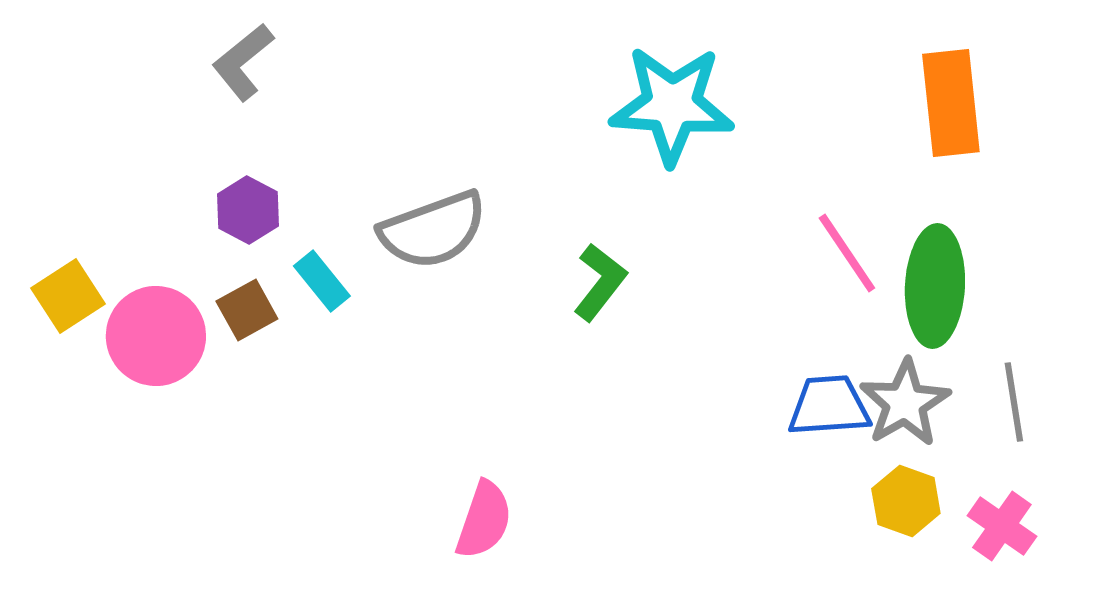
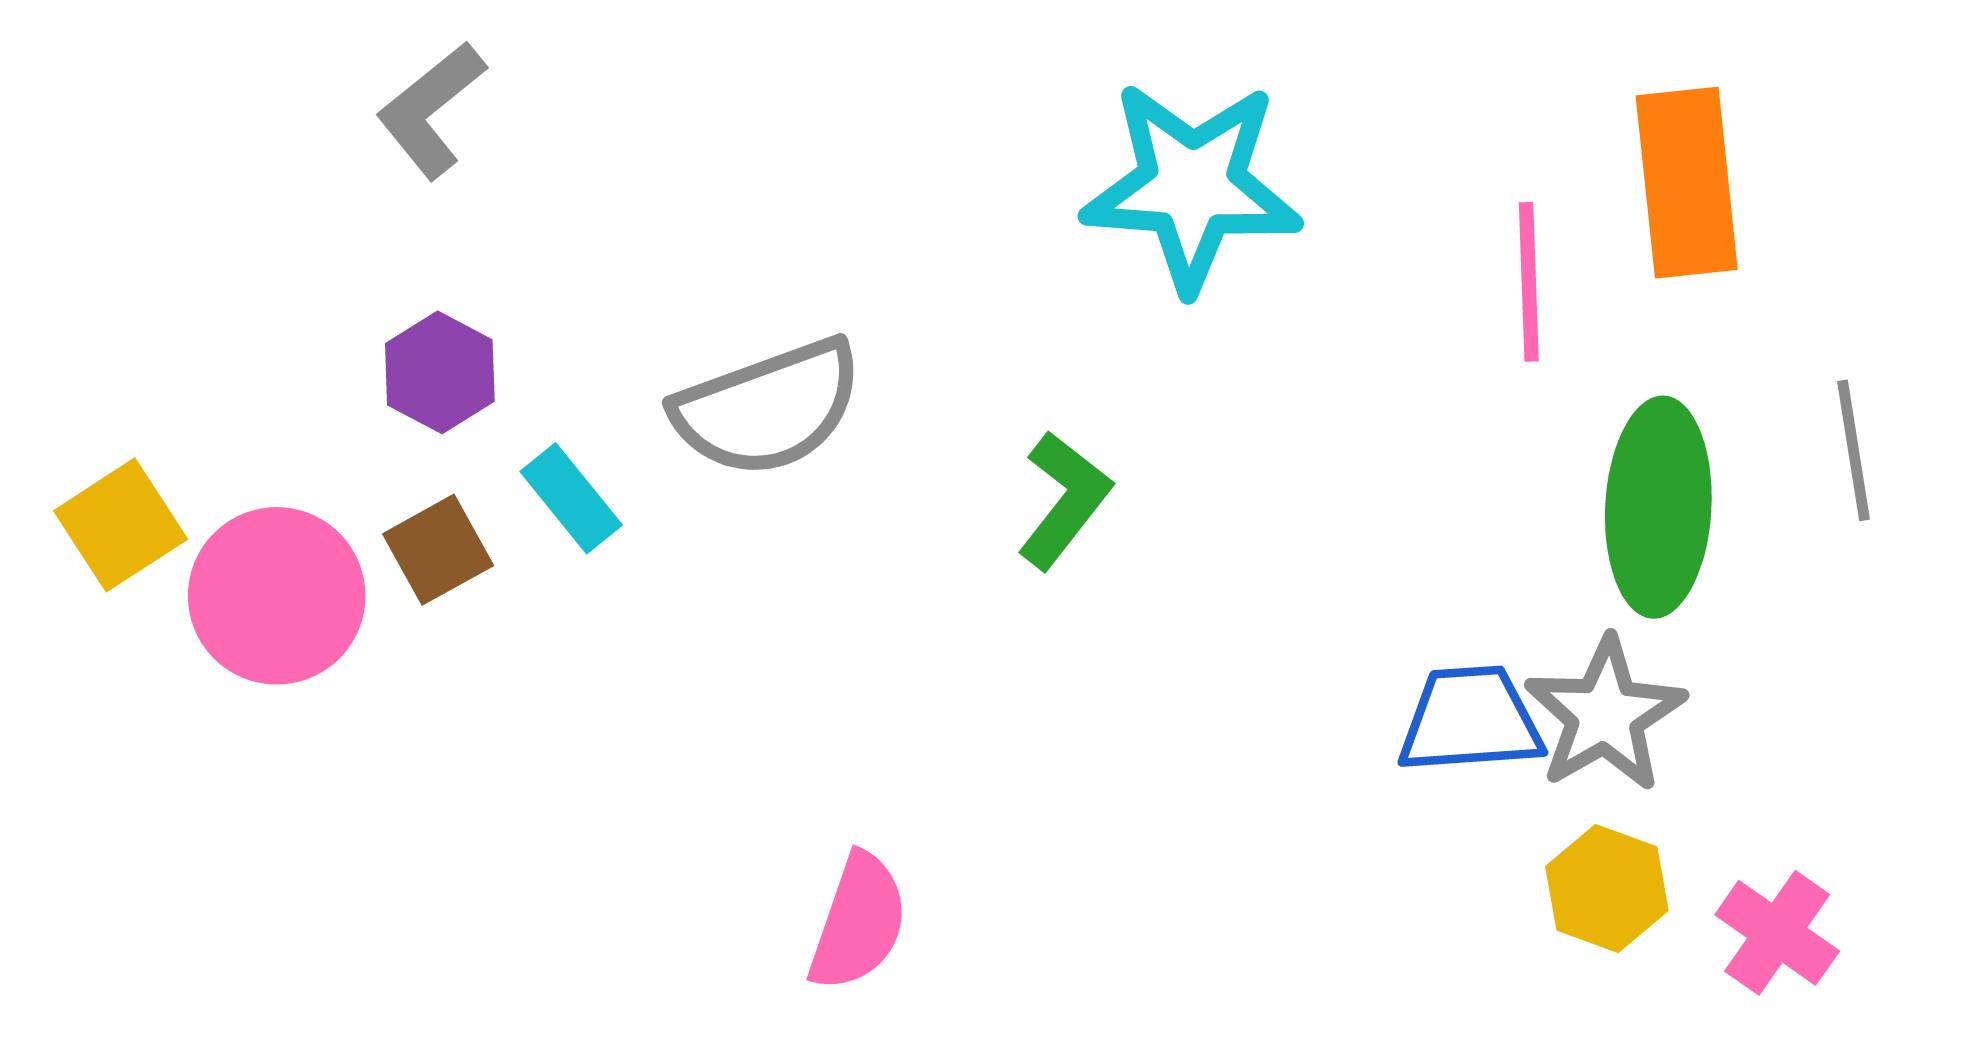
pink line: (847, 253) -> (1529, 282), moved, turned 32
gray line: (1014, 402) -> (1853, 450), moved

